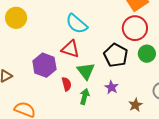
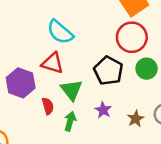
brown star: (135, 105) -> (136, 119), moved

